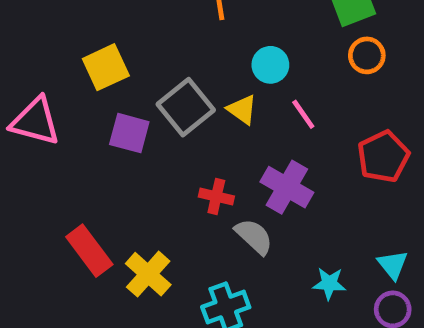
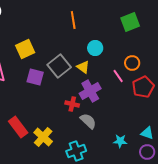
orange circle: (367, 55) -> (132, 63), moved
pink line: (303, 114) -> (118, 76), moved
purple cross: (287, 187) -> (90, 91), moved, turned 30
cyan triangle: (393, 265) -> (147, 133), turned -32

